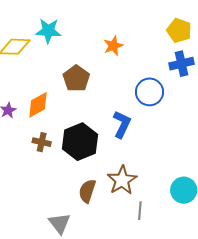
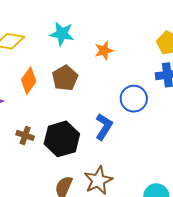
cyan star: (48, 31) -> (62, 34), moved
orange diamond: (38, 105) -> (29, 81), moved, turned -32

